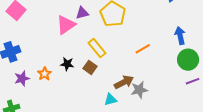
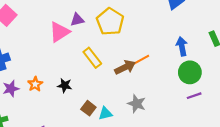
black star: (67, 64) -> (65, 85), moved
brown square: (90, 67) -> (88, 108), moved
brown arrow: (124, 82) -> (125, 67), moved
gray star: (139, 90) -> (137, 104), turned 30

